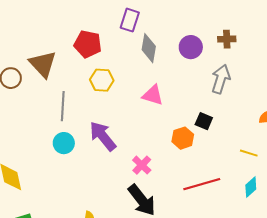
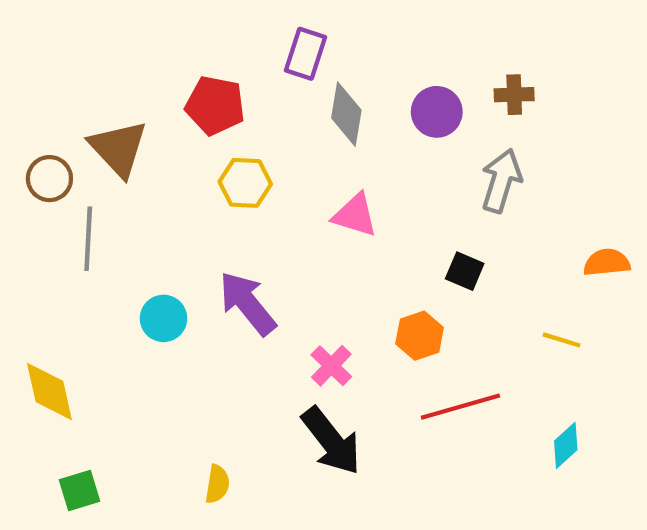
gray line: (63, 106) -> (88, 239), moved
orange hexagon: (183, 138) -> (420, 336), moved
cyan diamond: (251, 187) -> (566, 445), moved

